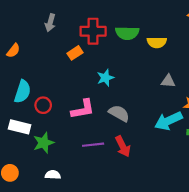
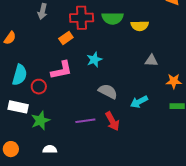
pink L-shape: (83, 109) -> (61, 70), moved
cyan arrow: (168, 121) -> (139, 102), moved, size x0.7

